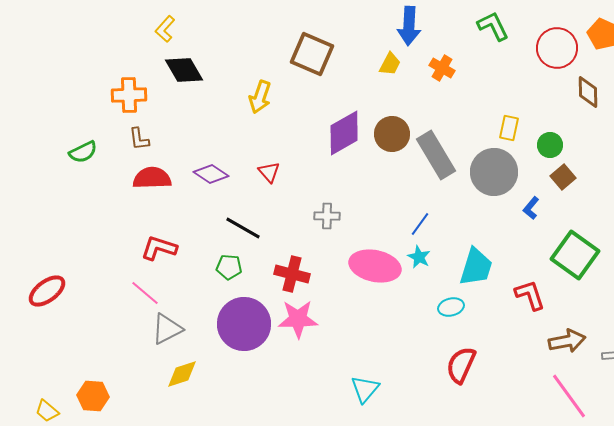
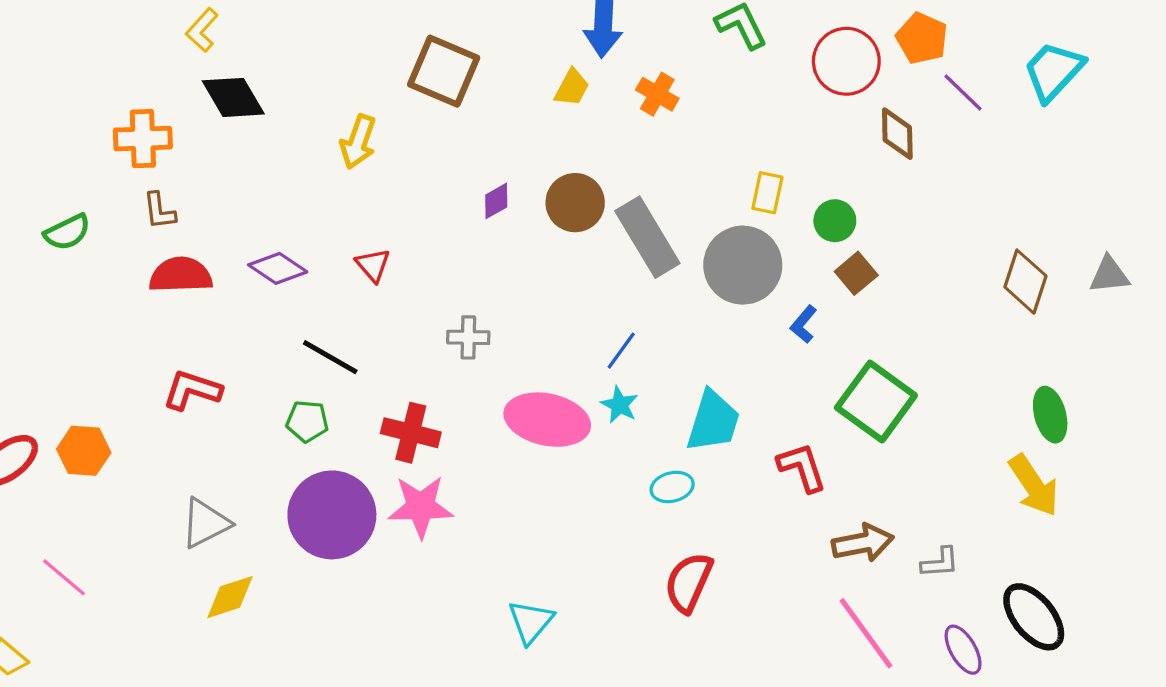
purple diamond: (344, 133) -> (496, 201), size x0.5
pink line: (145, 293) -> (64, 577), moved
orange hexagon: (93, 396) -> (84, 451), moved

